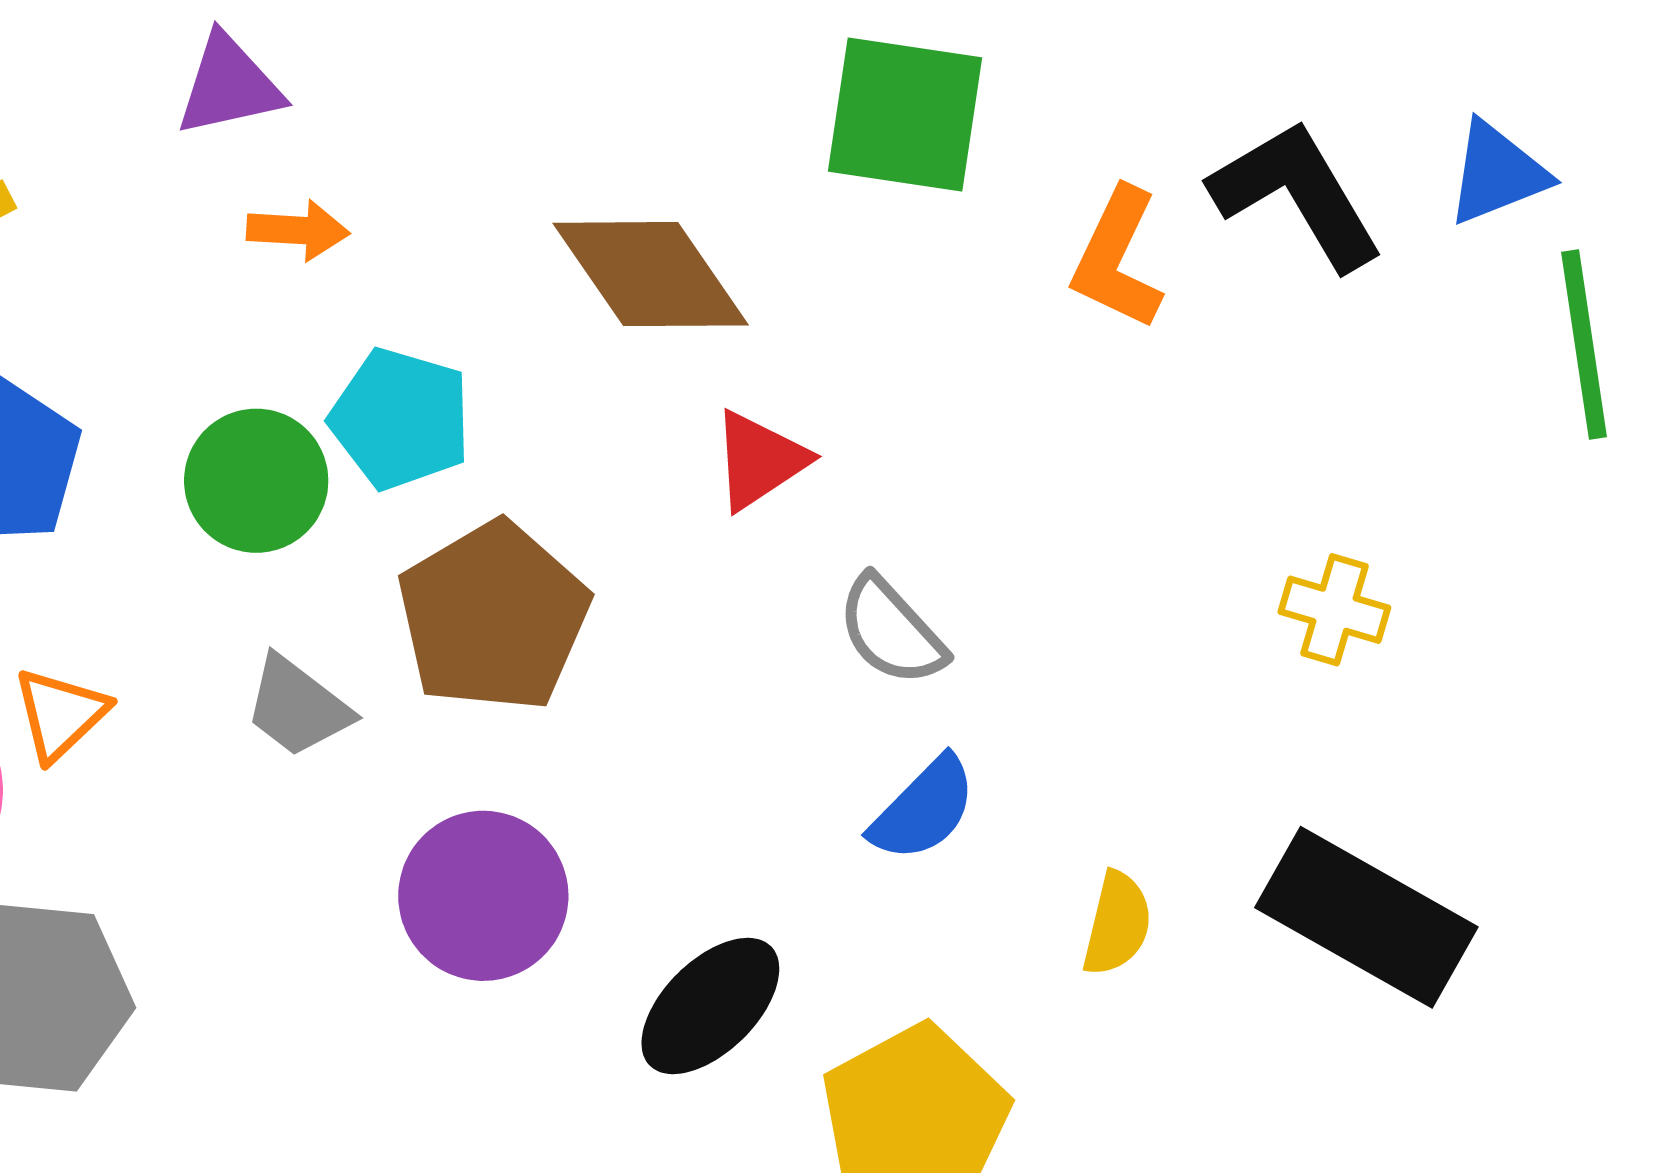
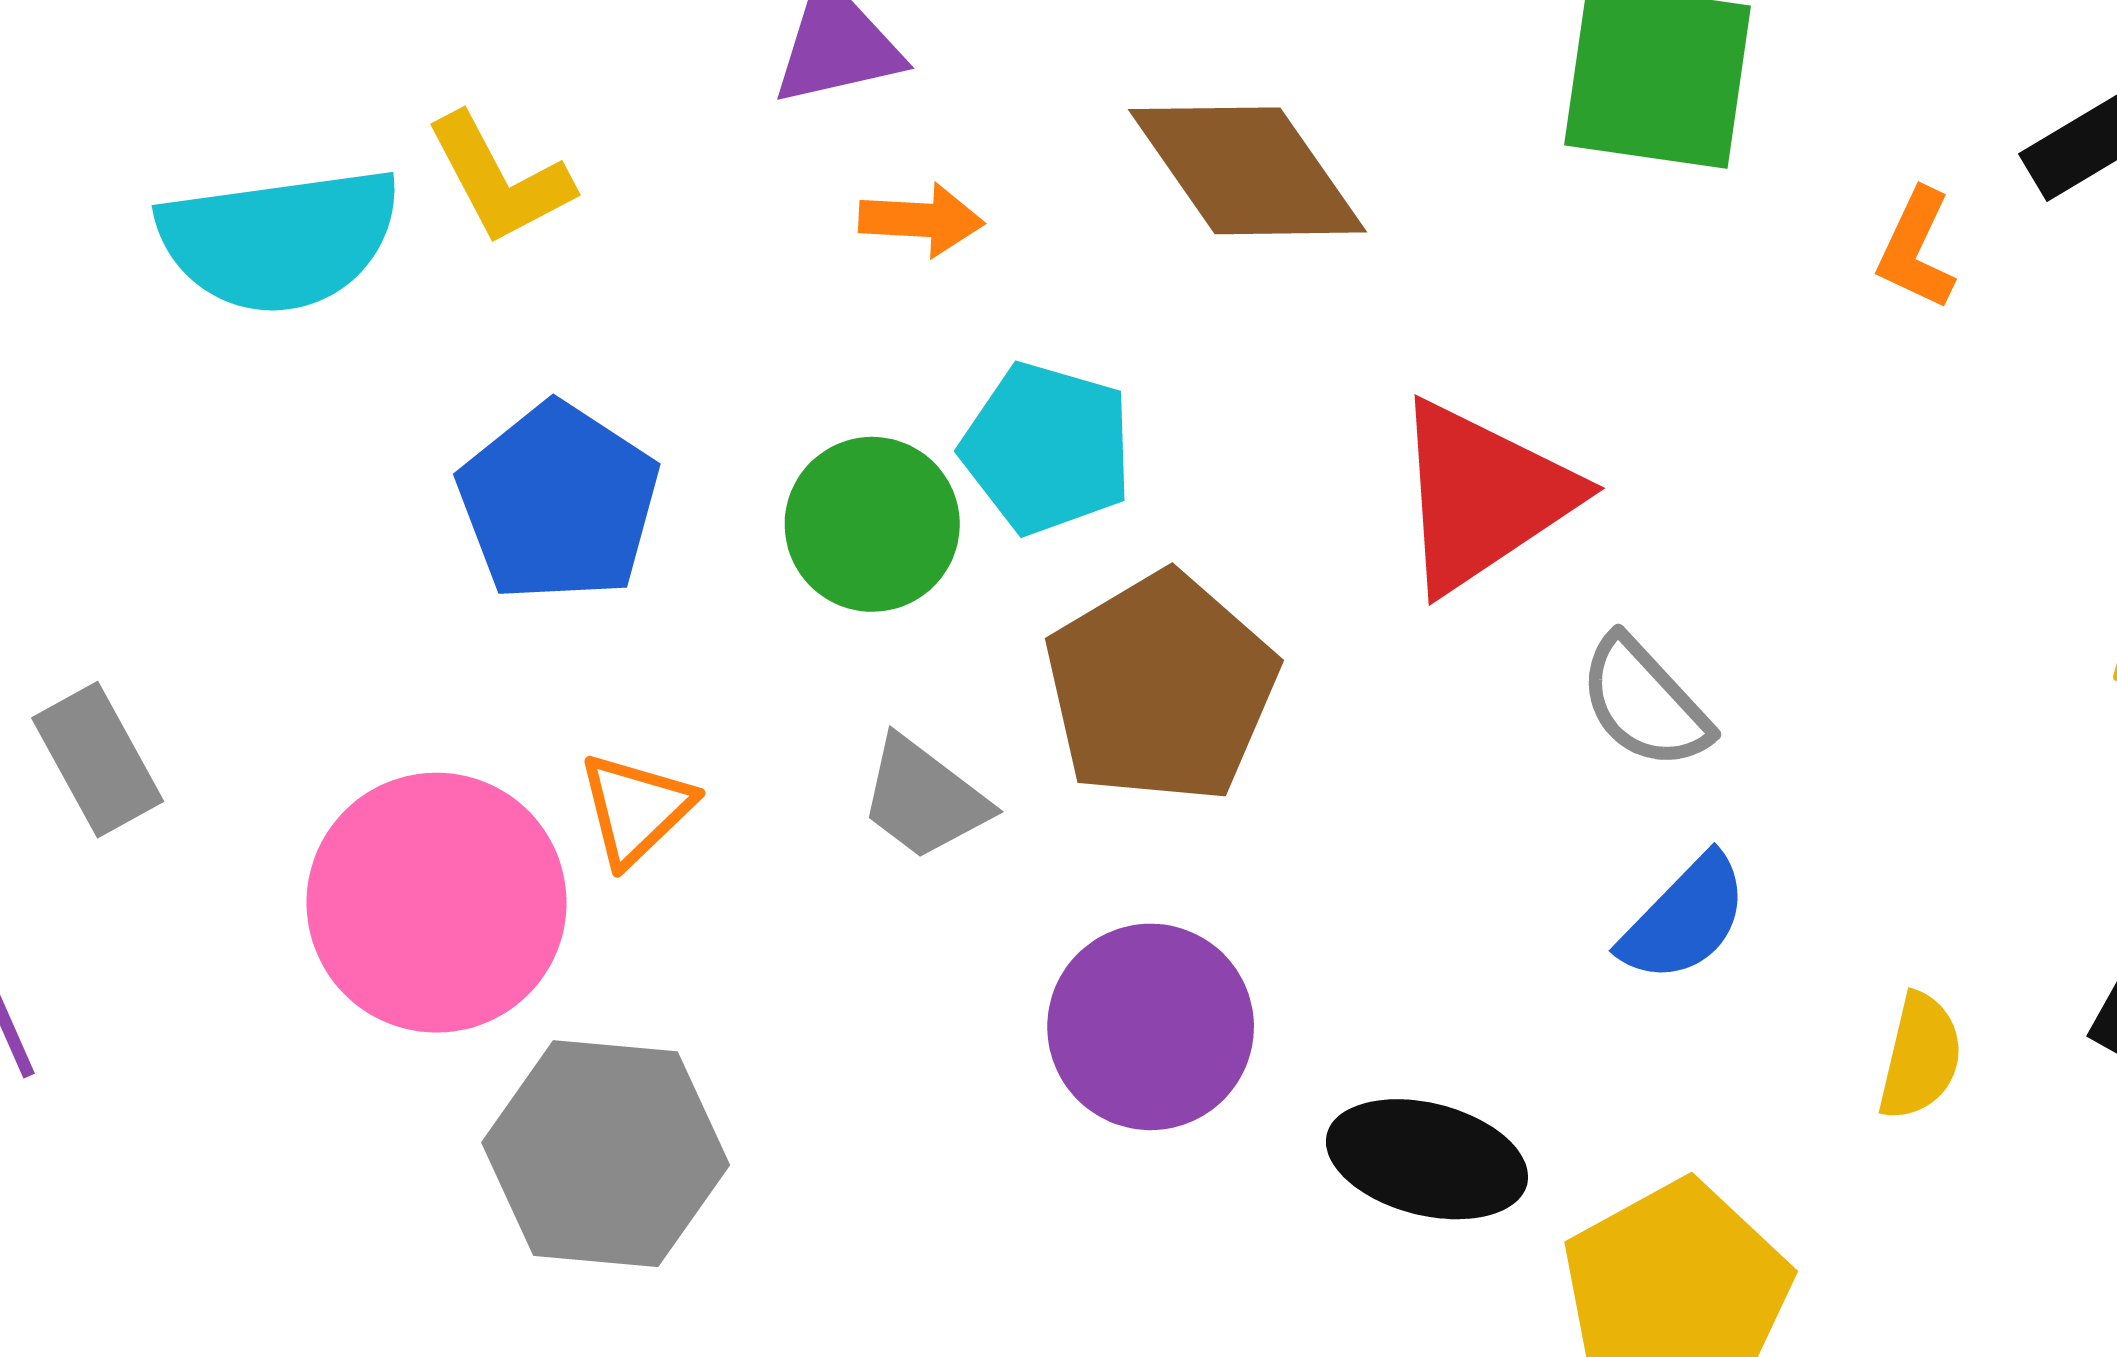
orange L-shape: (1117, 259) -> (1916, 249), size x0.7
brown diamond: (651, 274) -> (1248, 171), moved
red triangle: (759, 460) -> (1483, 496), size x1.6
black ellipse: (710, 1006) -> (1427, 1159), turned 59

